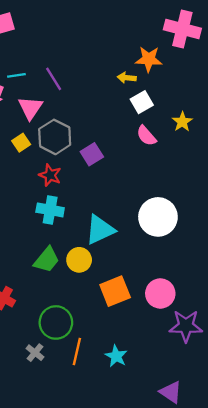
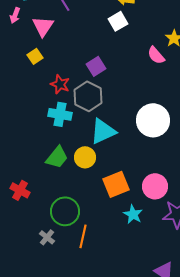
white square: (142, 102) -> (118, 21), moved
pink semicircle: (146, 136) -> (156, 55), moved
gray hexagon: (55, 137) -> (88, 96), moved
cyan star: (116, 356) -> (133, 214), moved

